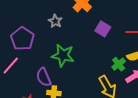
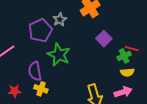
purple pentagon: (22, 39) -> (40, 30), moved
green cross: (119, 64) -> (124, 56), moved

